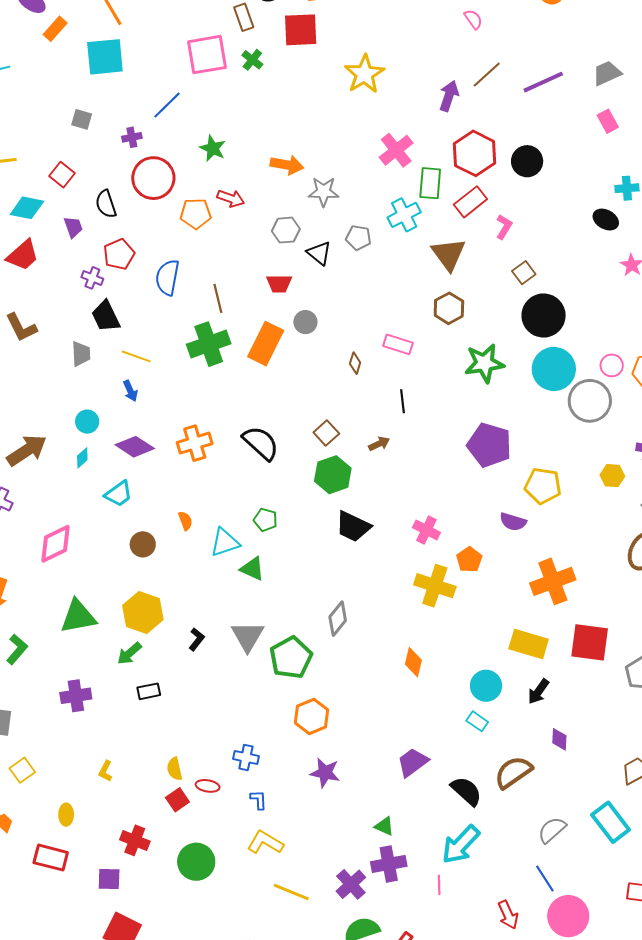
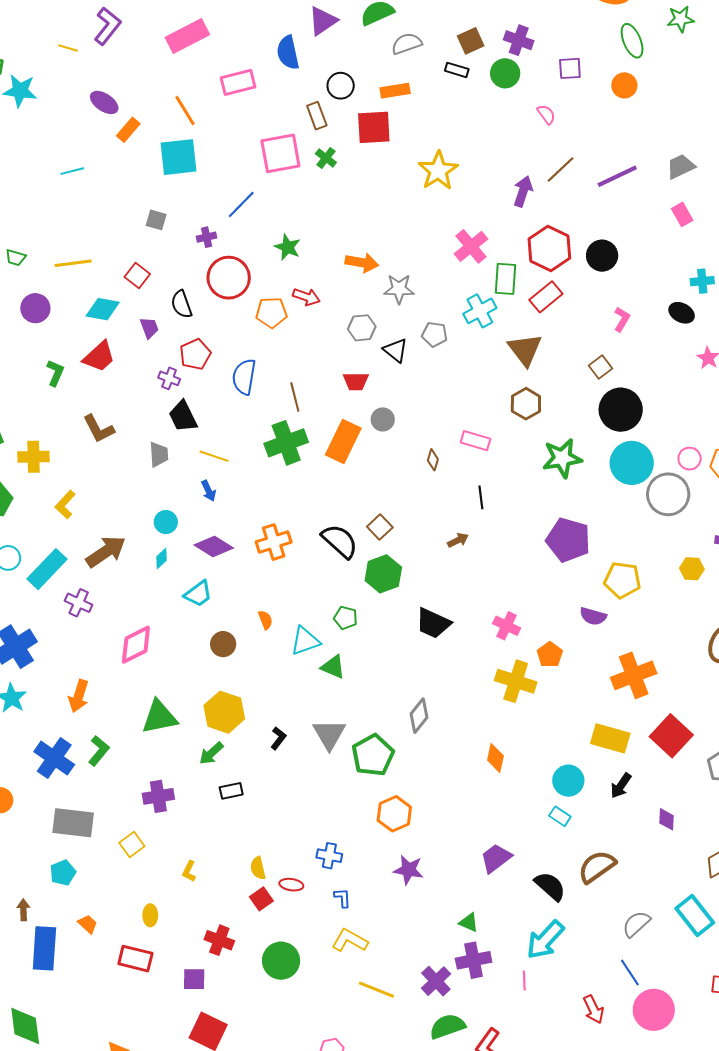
pink L-shape: (504, 227) -> (622, 319), moved
brown square: (326, 433) -> (380, 527), moved
green hexagon: (333, 475) -> (383, 574), moved
red square: (590, 642) -> (671, 736), turned 36
purple diamond: (559, 739) -> (667, 819), moved
yellow square: (22, 770) -> (132, 844), moved

